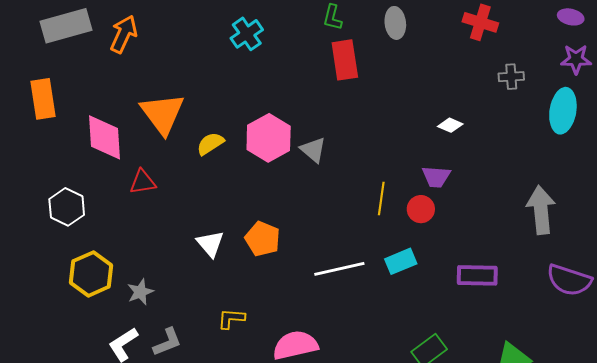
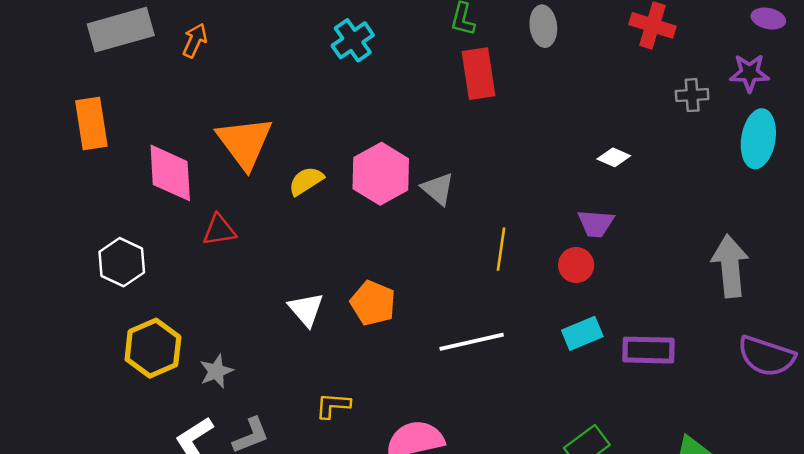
orange arrow: (124, 34) -> (195, 40), size x0.7
purple star: (576, 59) -> (749, 73), moved
yellow line: (381, 199) -> (501, 249), moved
cyan rectangle: (401, 261) -> (582, 333), moved

